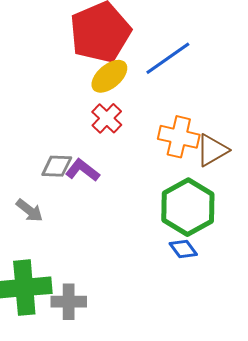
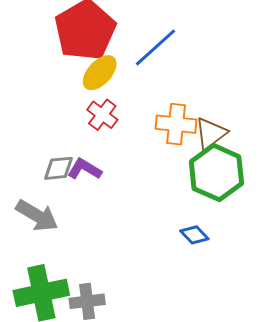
green hexagon: (188, 207) -> (216, 173), moved
gray arrow: (29, 210) -> (37, 216), size x1.5

